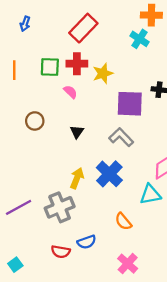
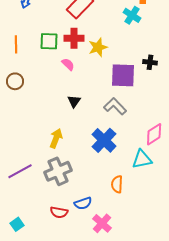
brown circle: (35, 121) -> (15, 81), moved
yellow arrow: (77, 178) -> (56, 138), moved
orange semicircle: (123, 221) -> (117, 184), turned 42
pink cross: (128, 264) -> (102, 223), moved

